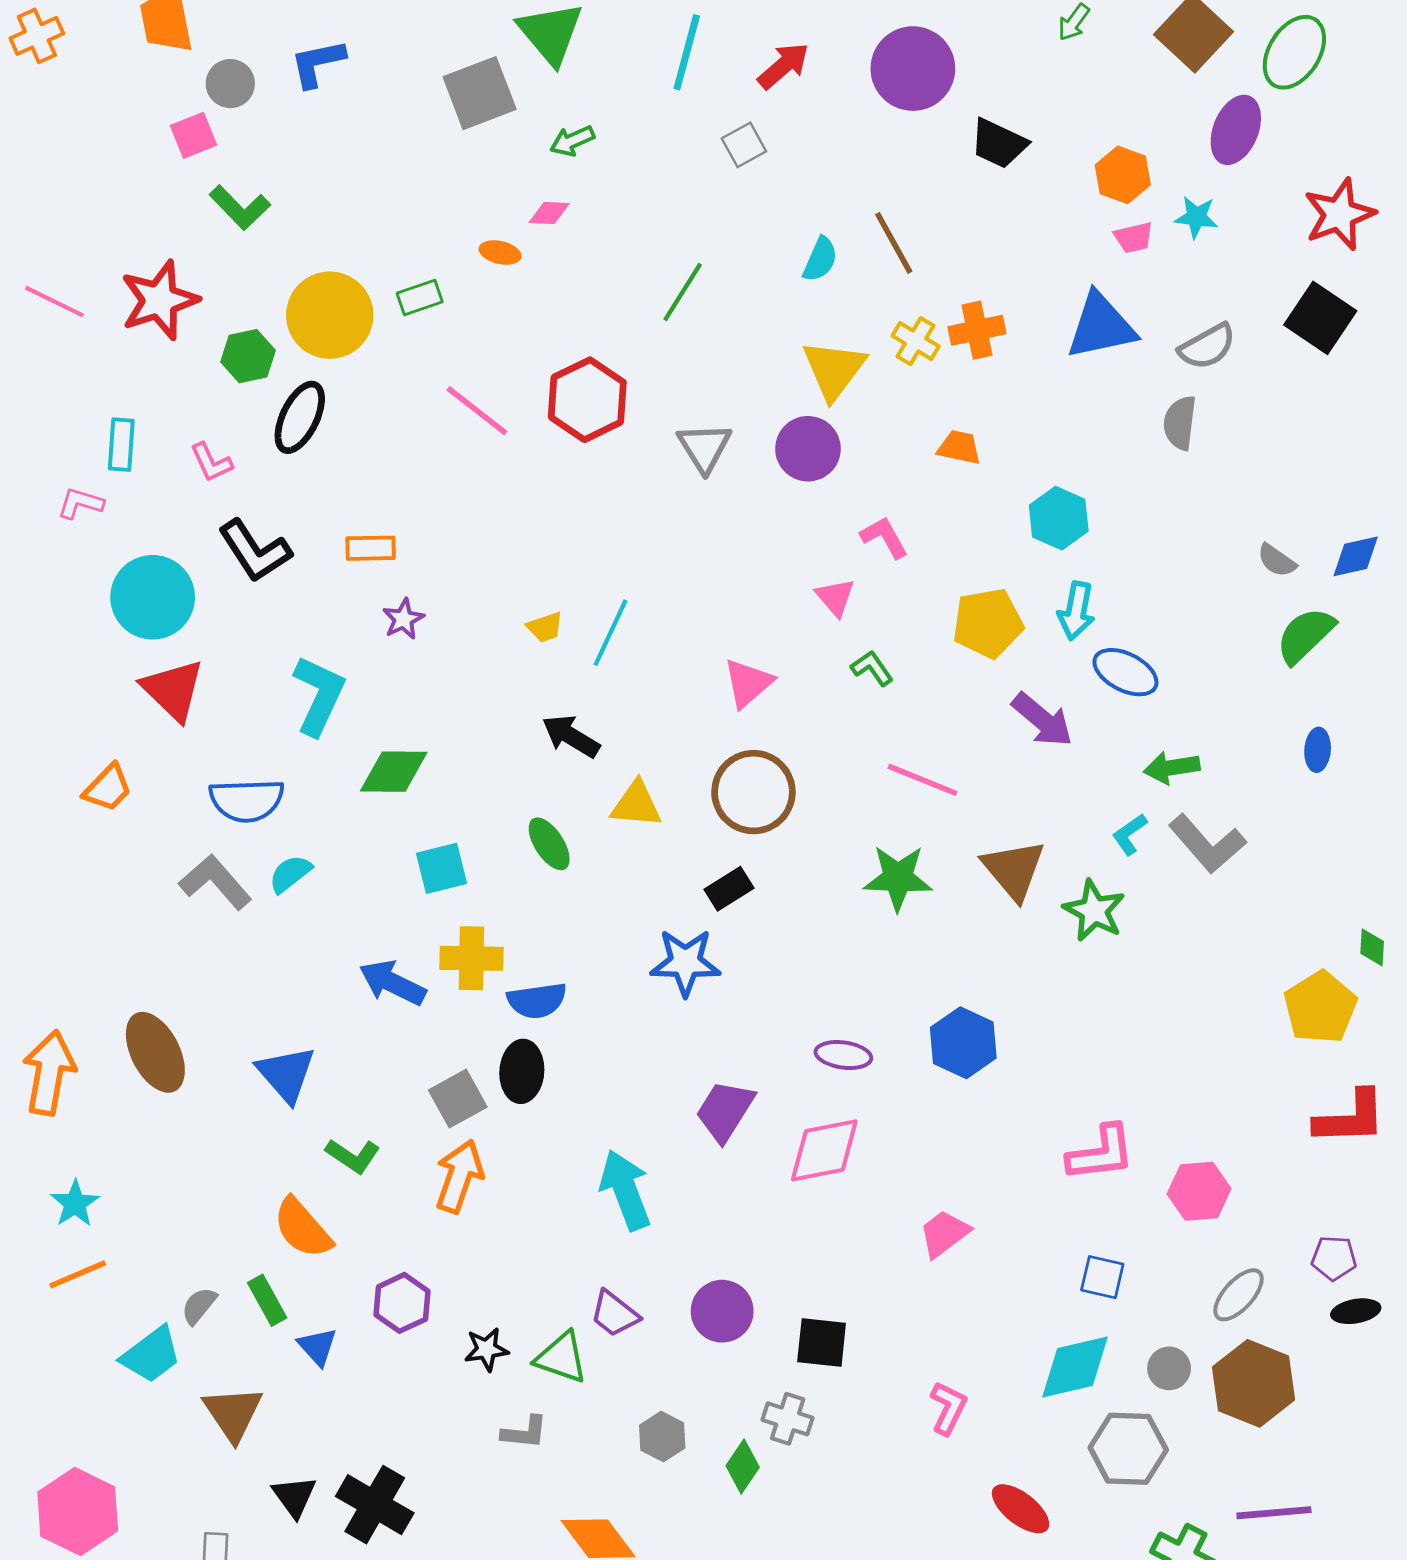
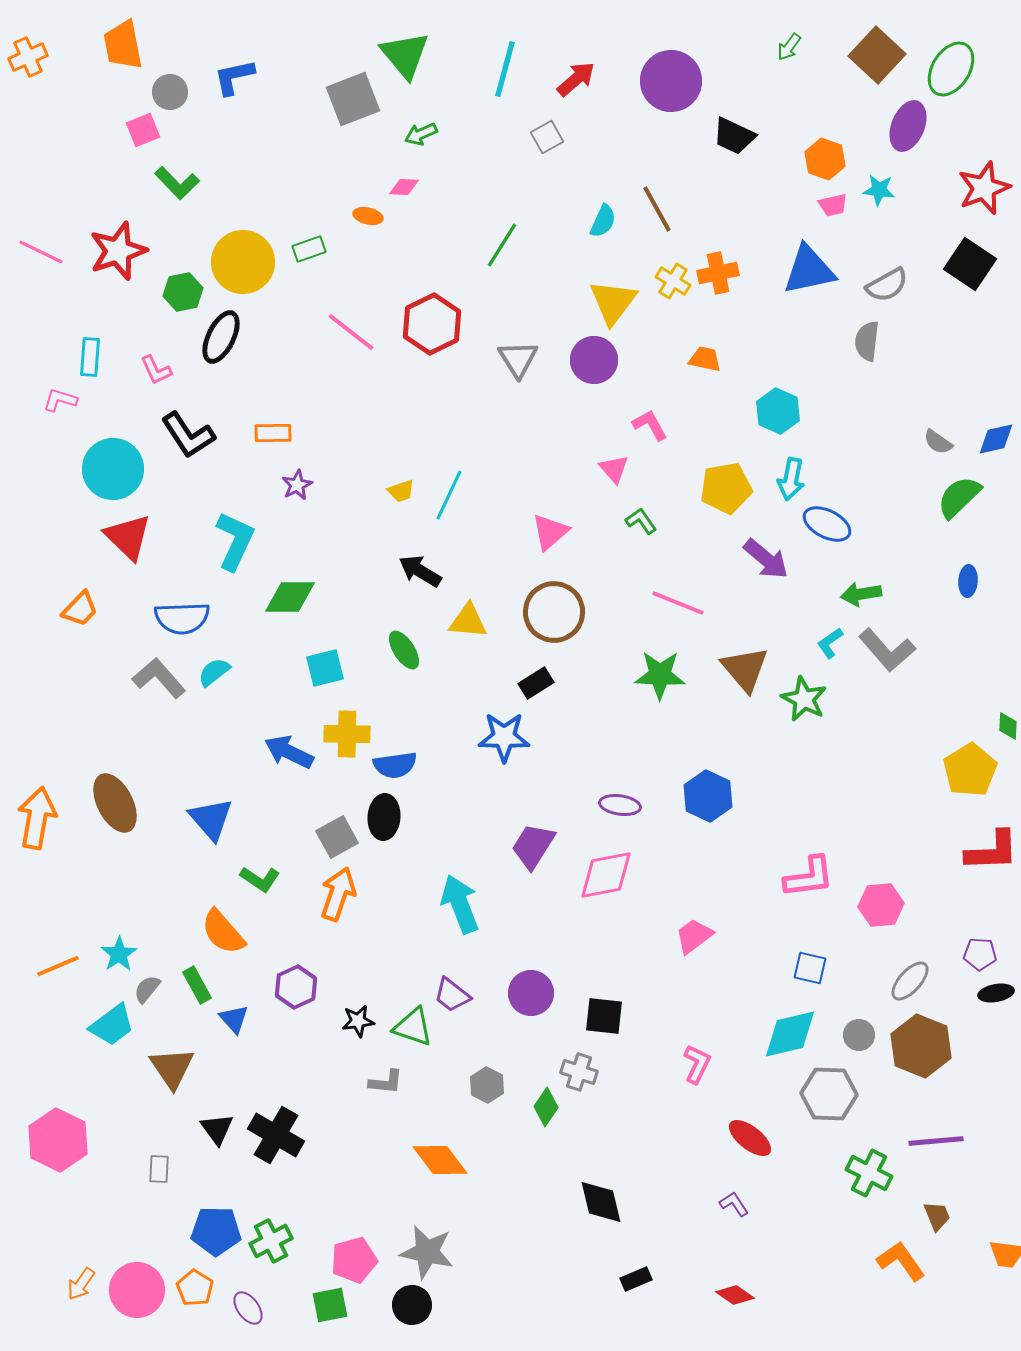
cyan star: (75, 1204) -> (119, 954), moved

